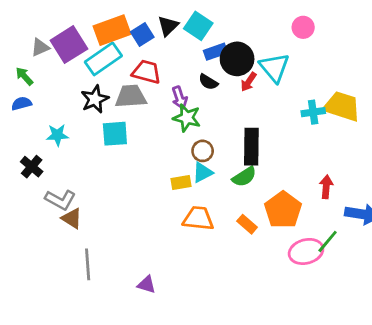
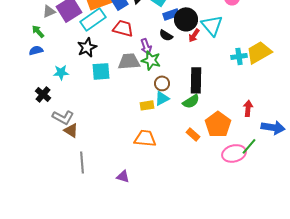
gray trapezoid: (131, 96) -> (129, 61), moved
yellow trapezoid: (342, 106) -> (259, 52), turned -48
orange trapezoid: (198, 218) -> (145, 138), moved

